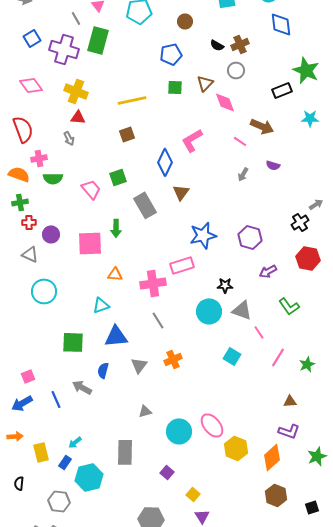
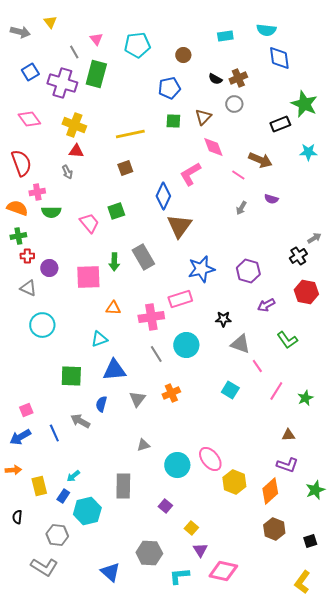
pink diamond: (225, 102) -> (213, 147), moved
brown triangle: (181, 192) -> (179, 226), size x1.5
gray rectangle: (145, 205) -> (143, 257), moved
cyan circle: (209, 311) -> (186, 345), moved

